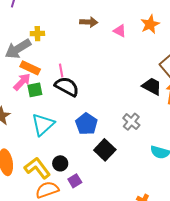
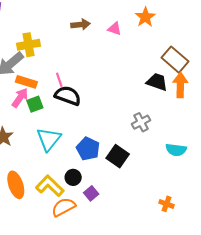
yellow cross: (37, 34) -> (29, 45), size x1.5
gray cross: (131, 122) -> (141, 122), turned 30
blue pentagon: (86, 124) -> (88, 149), moved

